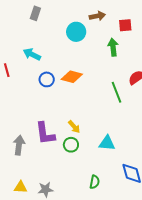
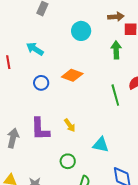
brown arrow: (97, 16) -> (116, 17), moved
blue circle: (47, 79) -> (41, 83), moved
green circle: (71, 145) -> (68, 161), moved

